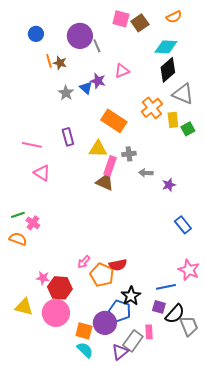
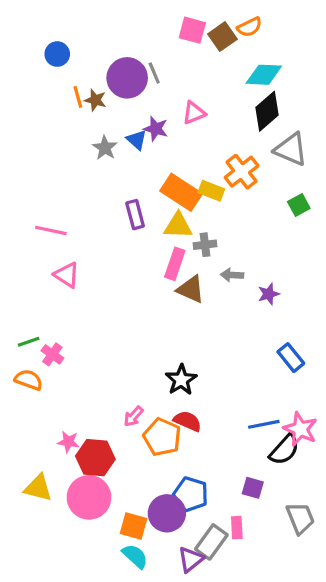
orange semicircle: (174, 17) -> (249, 27), moved
purple circle: (80, 36) -> (127, 78), moved
yellow rectangle: (173, 120) -> (211, 191), moved, turned -63
purple rectangle: (68, 137) -> (135, 215), moved
yellow triangle: (98, 149) -> (178, 226), moved
brown triangle: (105, 182) -> (191, 289), moved
red semicircle: (118, 265) -> (188, 421), turned -144
blue line: (166, 287) -> (264, 424), moved
black star: (131, 296) -> (181, 380), moved
black semicircle: (175, 314) -> (284, 450), moved

